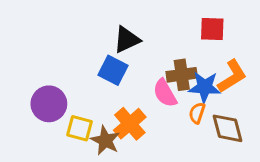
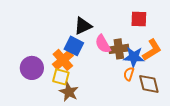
pink semicircle: (165, 93) -> (103, 44), moved
orange cross: (130, 124) -> (63, 60), moved
yellow square: (79, 128) -> (61, 77), moved

